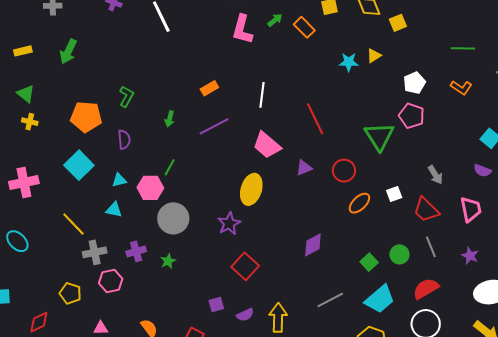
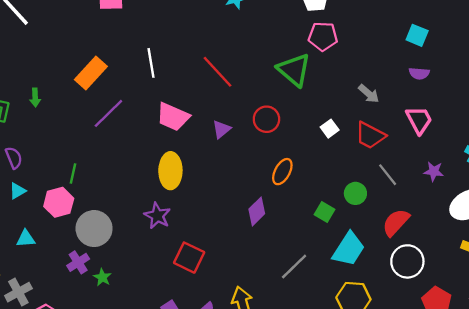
orange rectangle: (209, 88) -> (91, 73), size x1.6
green arrow: (170, 119) -> (35, 98), moved
cyan triangle: (119, 180) -> (17, 191), moved
orange ellipse: (359, 203) -> (282, 172), moved
purple cross: (136, 251) -> (78, 262), moved

